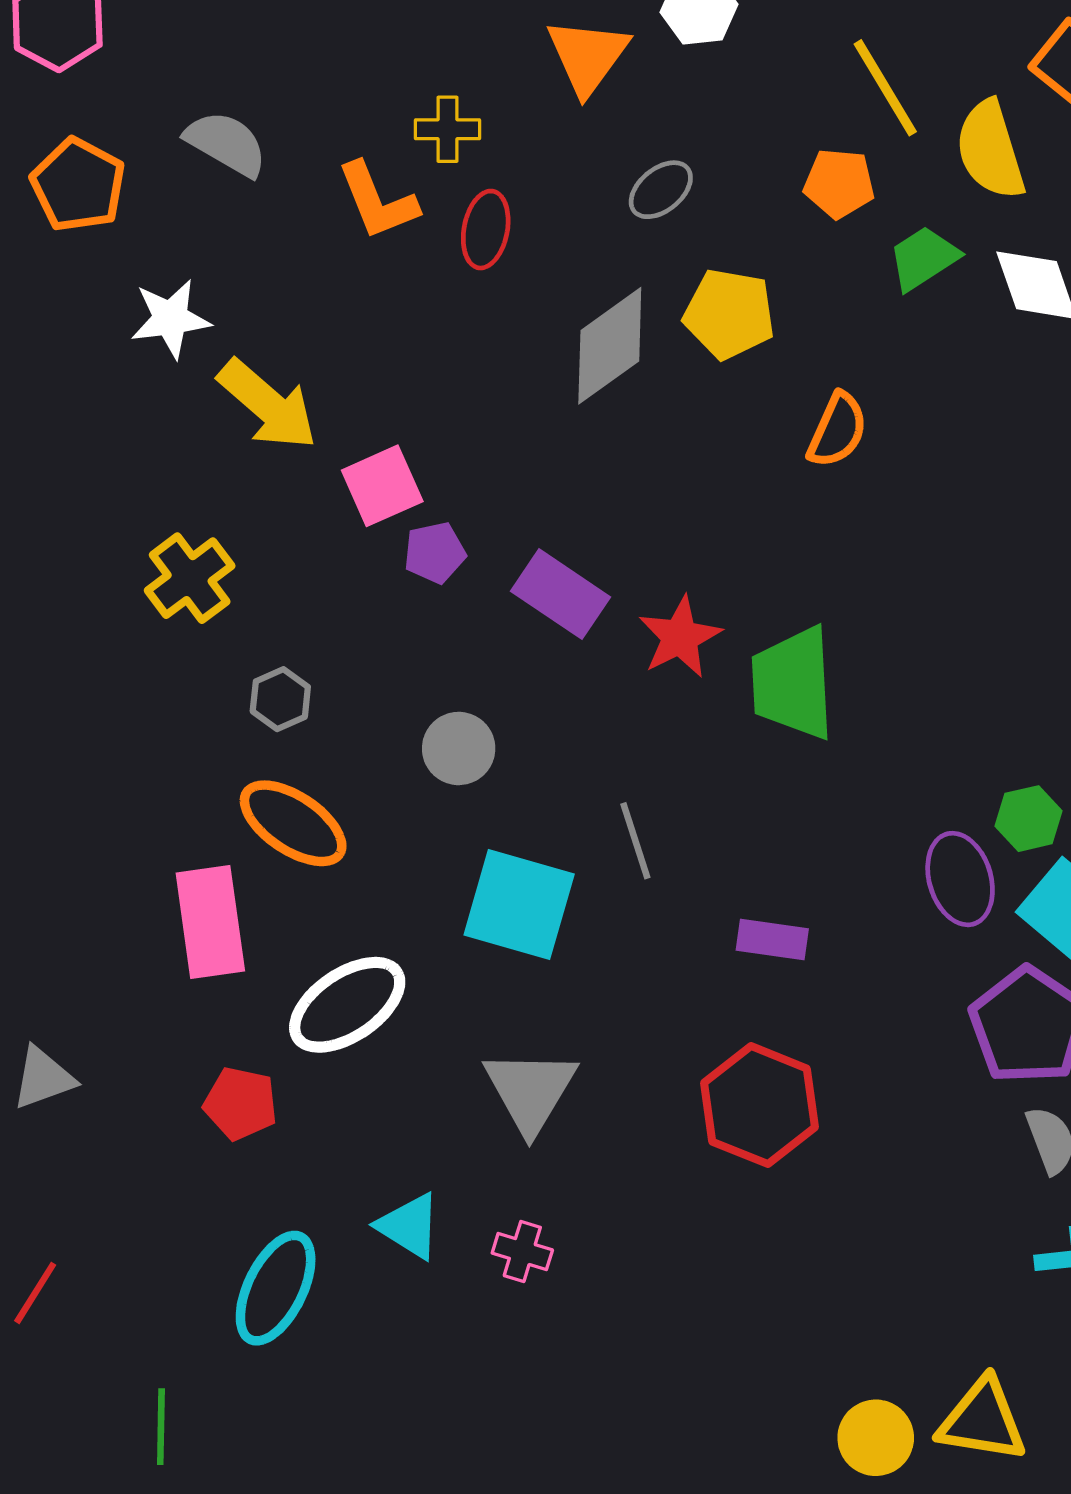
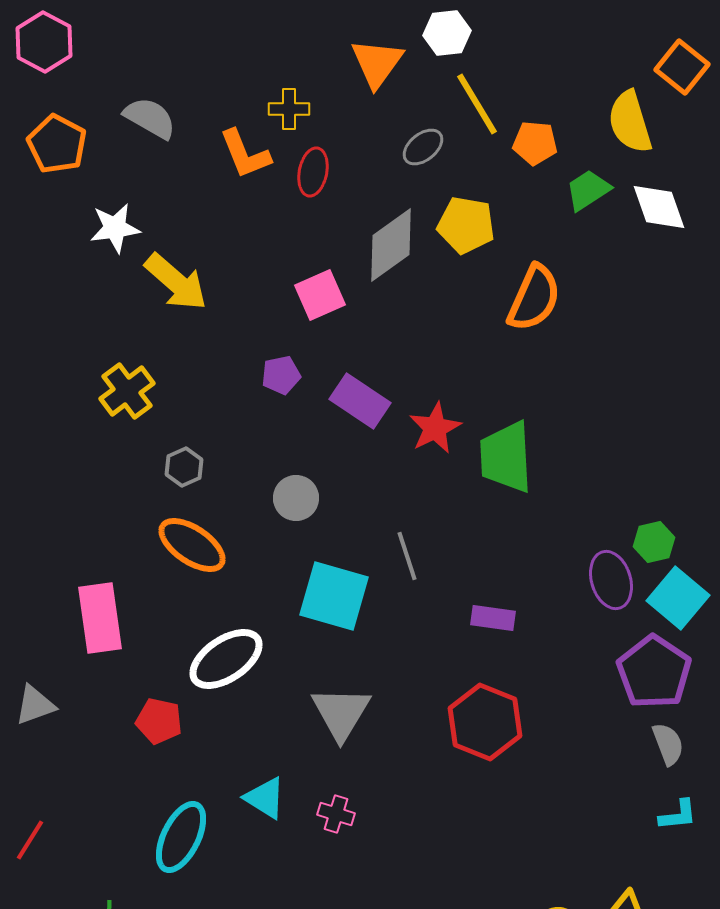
yellow line: (885, 88) -> (477, 104), moved
orange semicircle: (837, 430) -> (534, 298), size x1.4
pink square: (382, 486) -> (320, 295), moved
pink rectangle: (210, 922) -> (100, 618), moved

